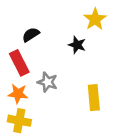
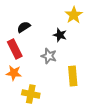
gray star: (48, 82) -> (49, 56), moved
yellow cross: (19, 121) -> (31, 94), moved

